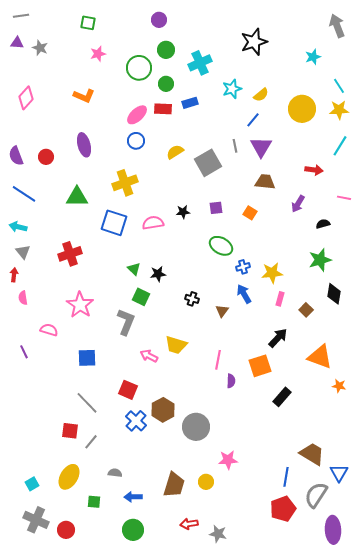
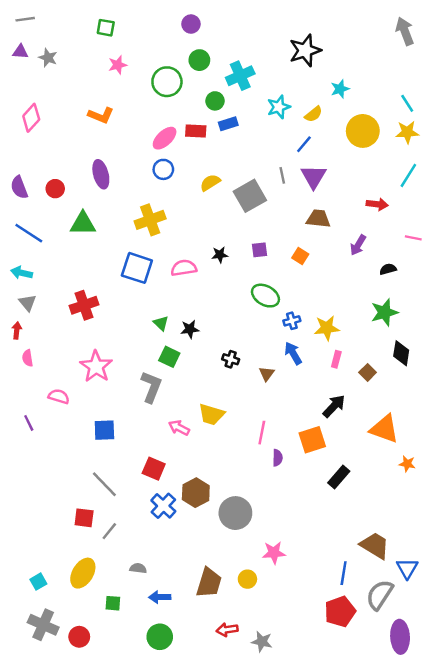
cyan star: (313, 57) -> (340, 89), moved
green circle: (166, 84) -> (215, 101), moved
green triangle: (77, 197) -> (83, 223), moved

